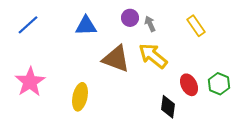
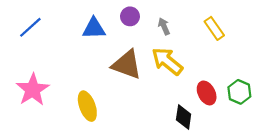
purple circle: (130, 18) -> (130, 16), moved
yellow ellipse: (80, 97) -> (87, 106), turned -32

